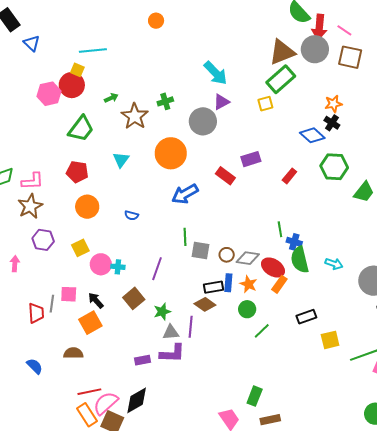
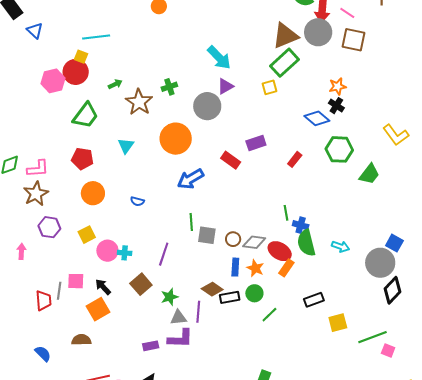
black rectangle: (214, 287) -> (230, 297), moved

